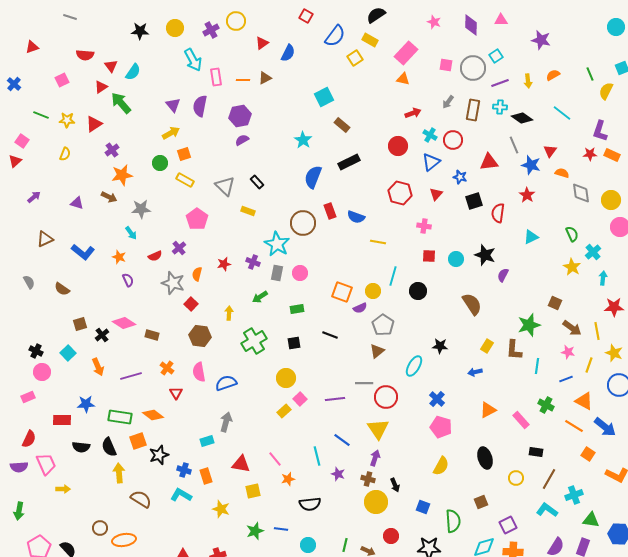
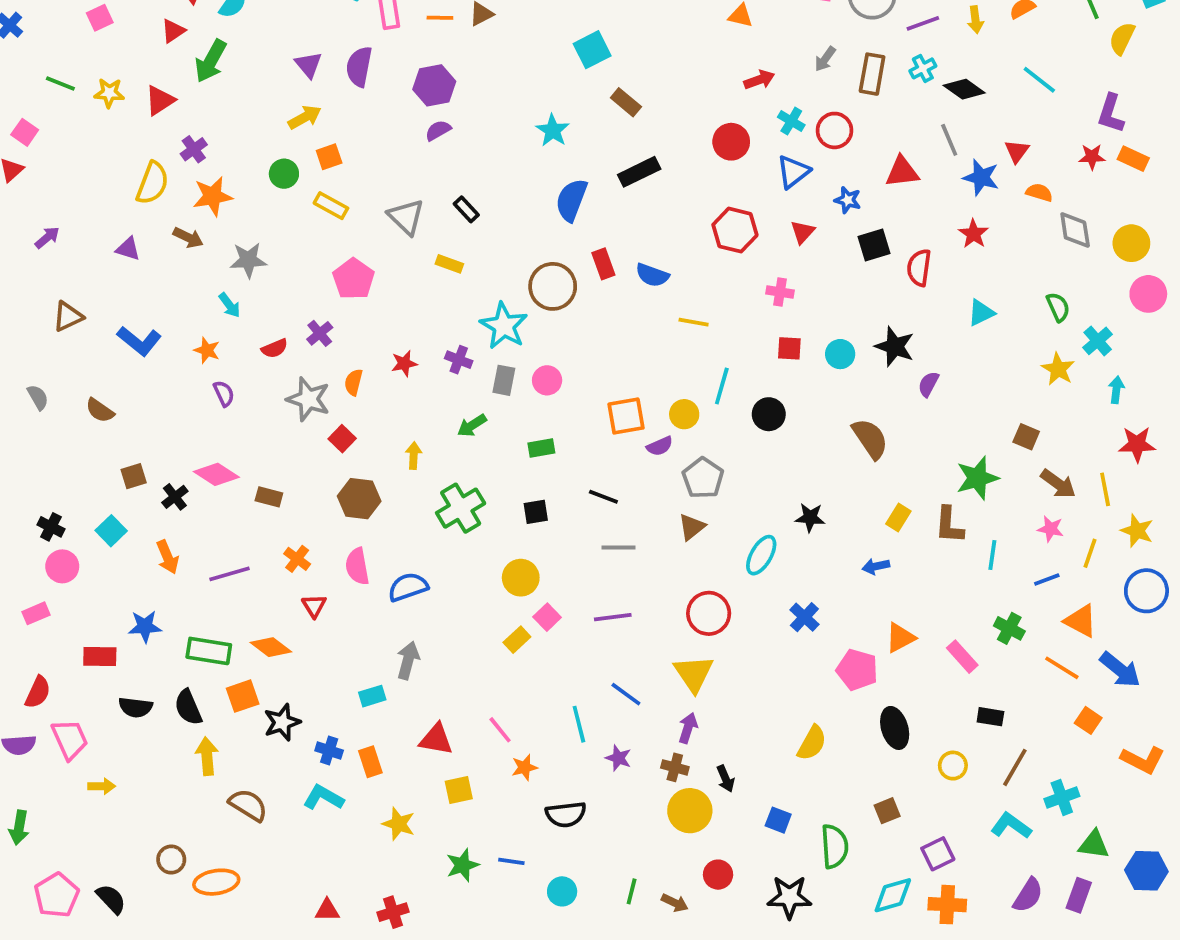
green arrow: (121, 103) -> (211, 61), turned -110
cyan cross: (500, 107) -> (923, 68), turned -32
yellow semicircle: (65, 154) -> (152, 183), moved, size x1.6
orange square: (342, 292) -> (626, 416), turned -30
gray line: (364, 383) -> (618, 548), moved
pink pentagon: (441, 427) -> (857, 670), moved

